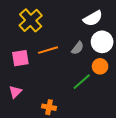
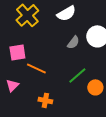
white semicircle: (93, 18) -> (66, 13), moved
orange line: (48, 50) -> (36, 68), moved, turned 42
orange circle: (100, 66) -> (95, 87), moved

